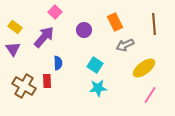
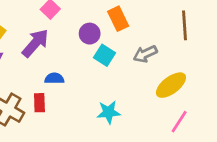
orange rectangle: (115, 22) -> (118, 19), moved
blue semicircle: (58, 63) -> (54, 78), turned -88
cyan square: (95, 65) -> (105, 55), moved

